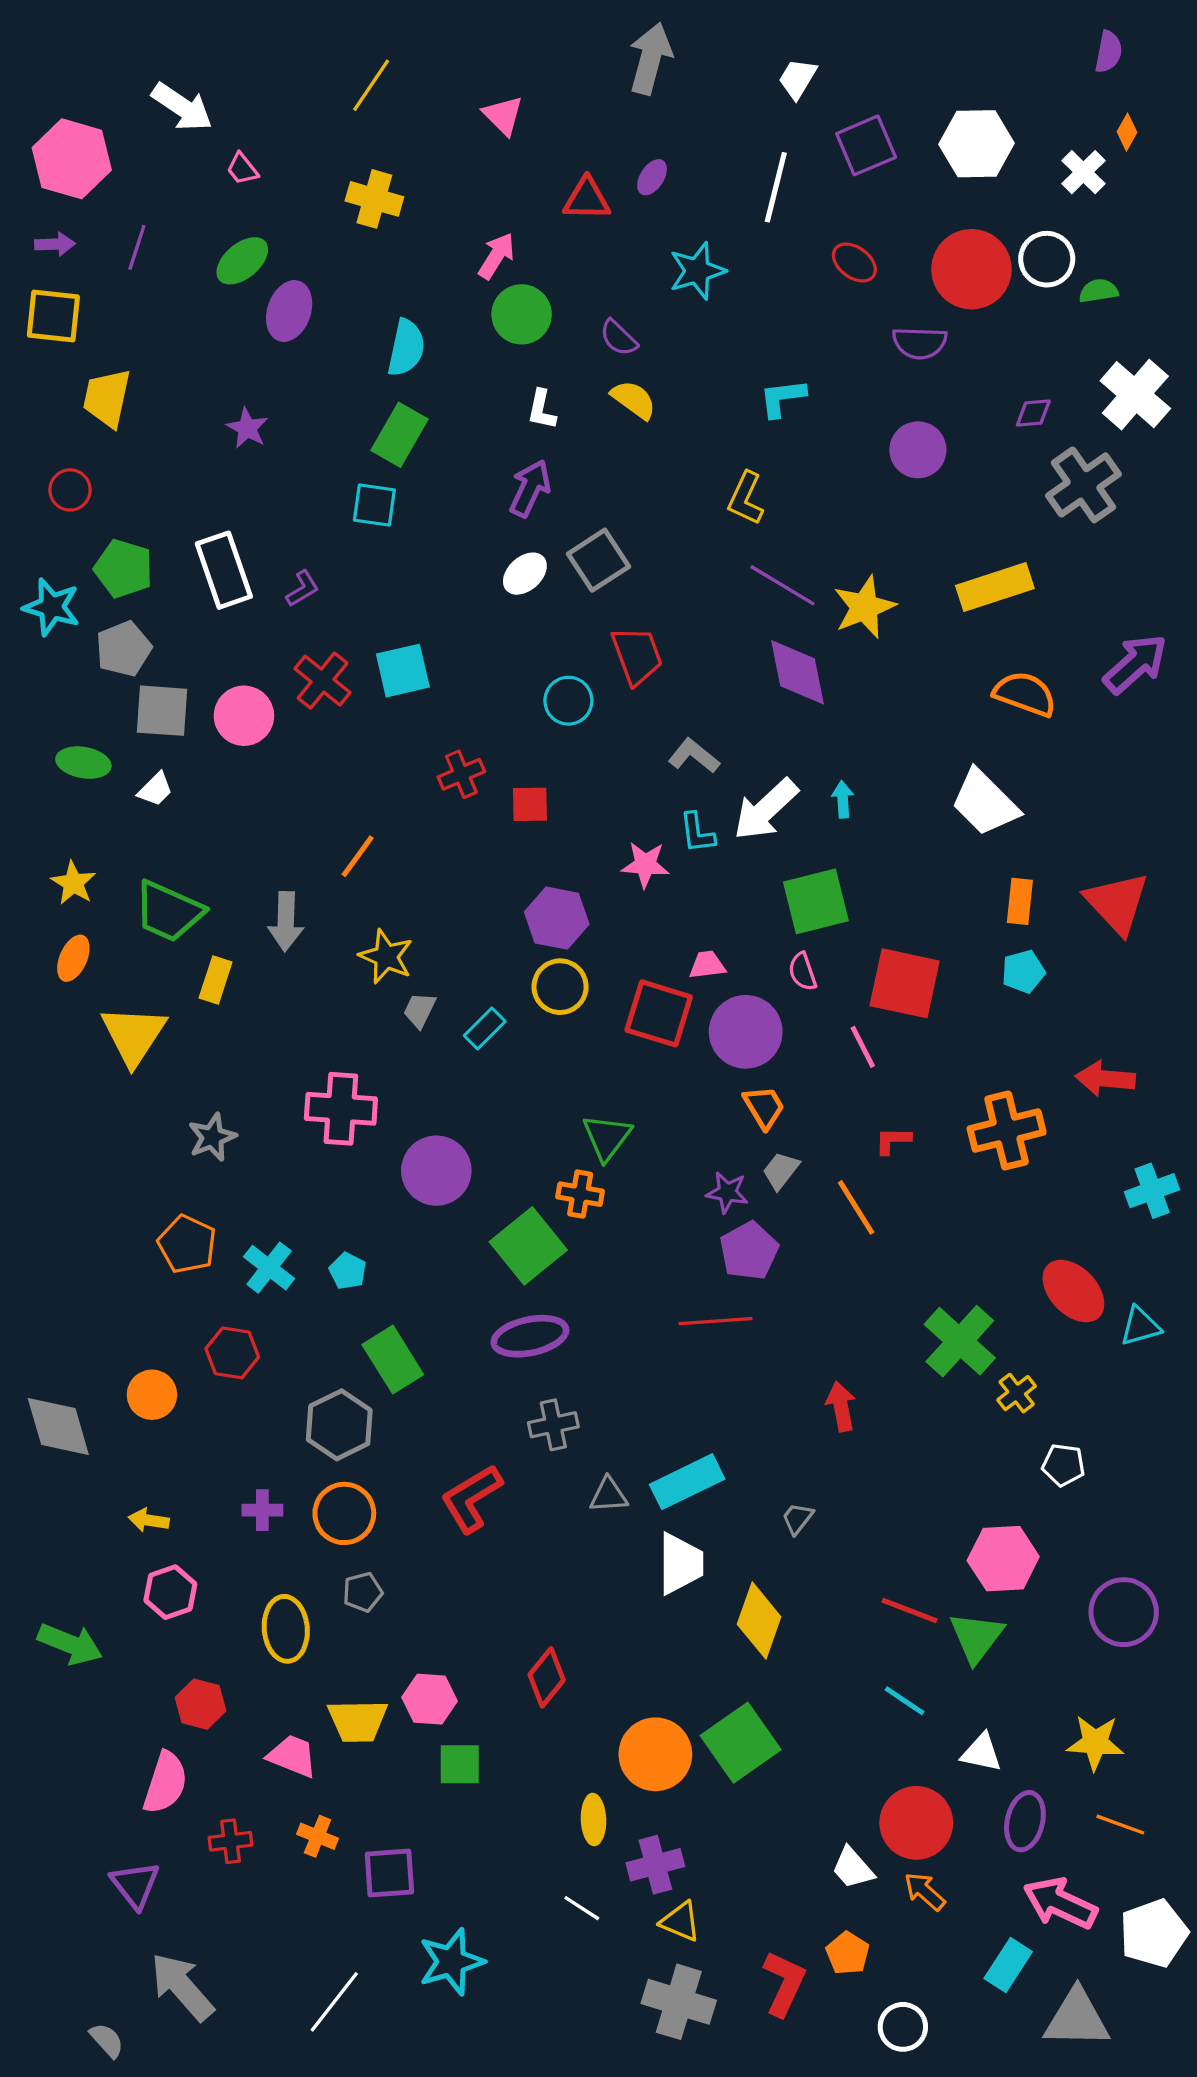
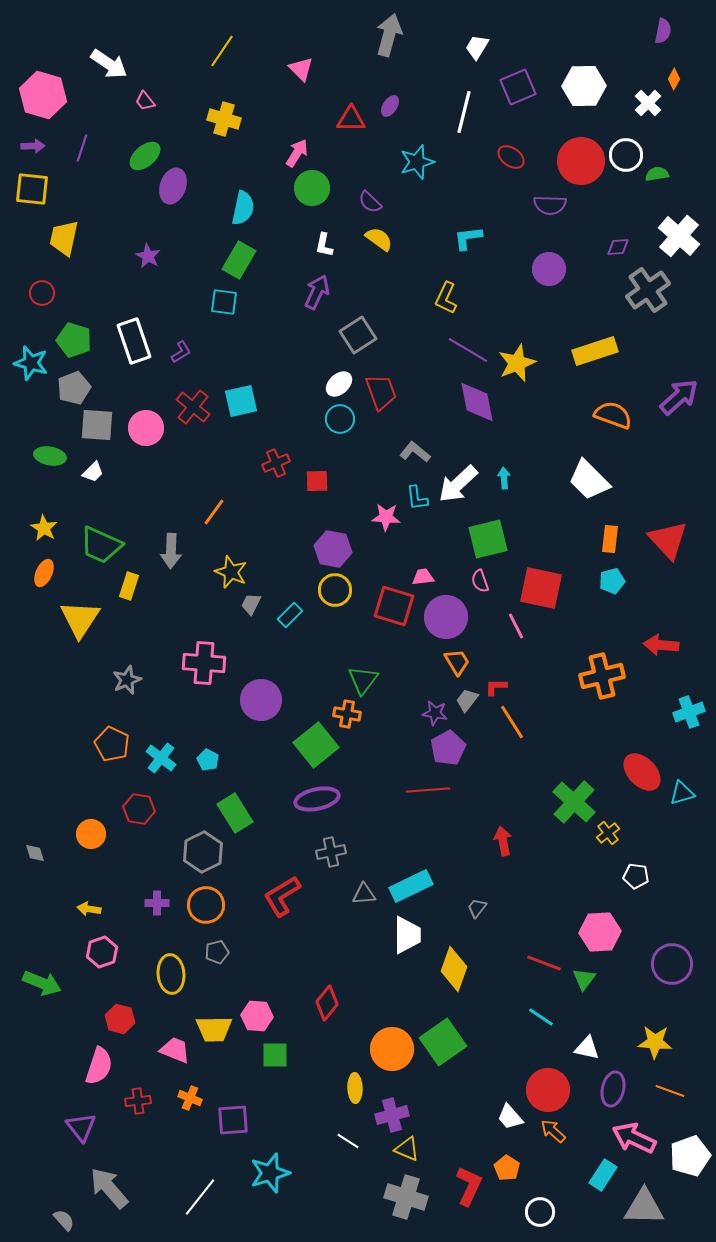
white ellipse: (525, 574) -> (339, 384), moved
red L-shape: (893, 1141) -> (496, 687), moved
gray diamond: (58, 1426) -> (35, 853), size x0.5
green triangle: (976, 1637) -> (584, 979), size x0.7

